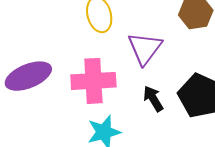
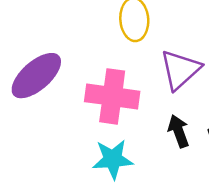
purple ellipse: (28, 76) -> (36, 76), turned -30

